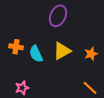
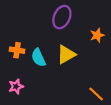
orange star: (91, 54) -> (97, 35), moved
pink star: (22, 88) -> (16, 86), moved

